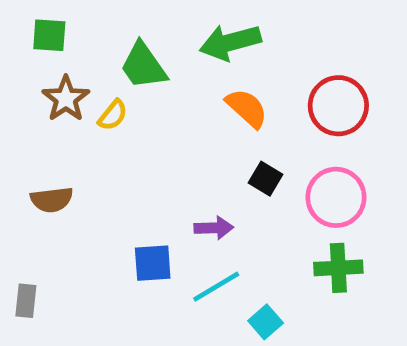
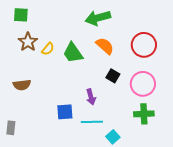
green trapezoid: (143, 66) -> (73, 53), moved
purple arrow: (214, 228) -> (91, 97), turned 77
cyan line: (216, 287) -> (92, 122), turned 30

